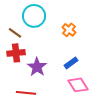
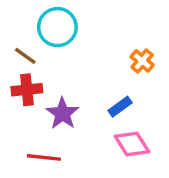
orange cross: (69, 30) -> (142, 61), moved

